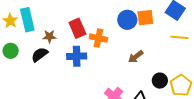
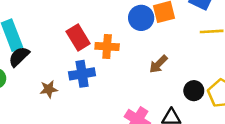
brown star: (49, 36) -> (49, 89), moved
black semicircle: (40, 55) -> (19, 57), moved

